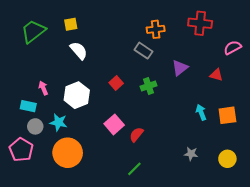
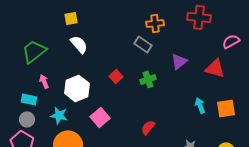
green trapezoid: (33, 31) -> (34, 51), moved
red triangle: (216, 75) -> (215, 68), size x1.5
pink square: (114, 124) -> (100, 117), moved
gray circle: (35, 126) -> (27, 119), moved
red semicircle: (136, 135) -> (148, 127), moved

